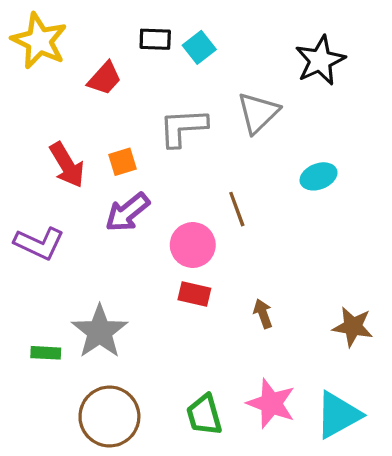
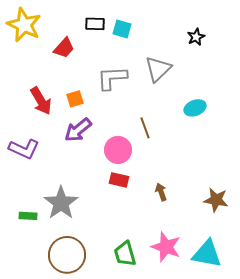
cyan square: (199, 47) -> (122, 29), turned -36
black star: (320, 60) -> (196, 37), size x0.6
cyan triangle: (338, 415) -> (207, 254), turned 40

